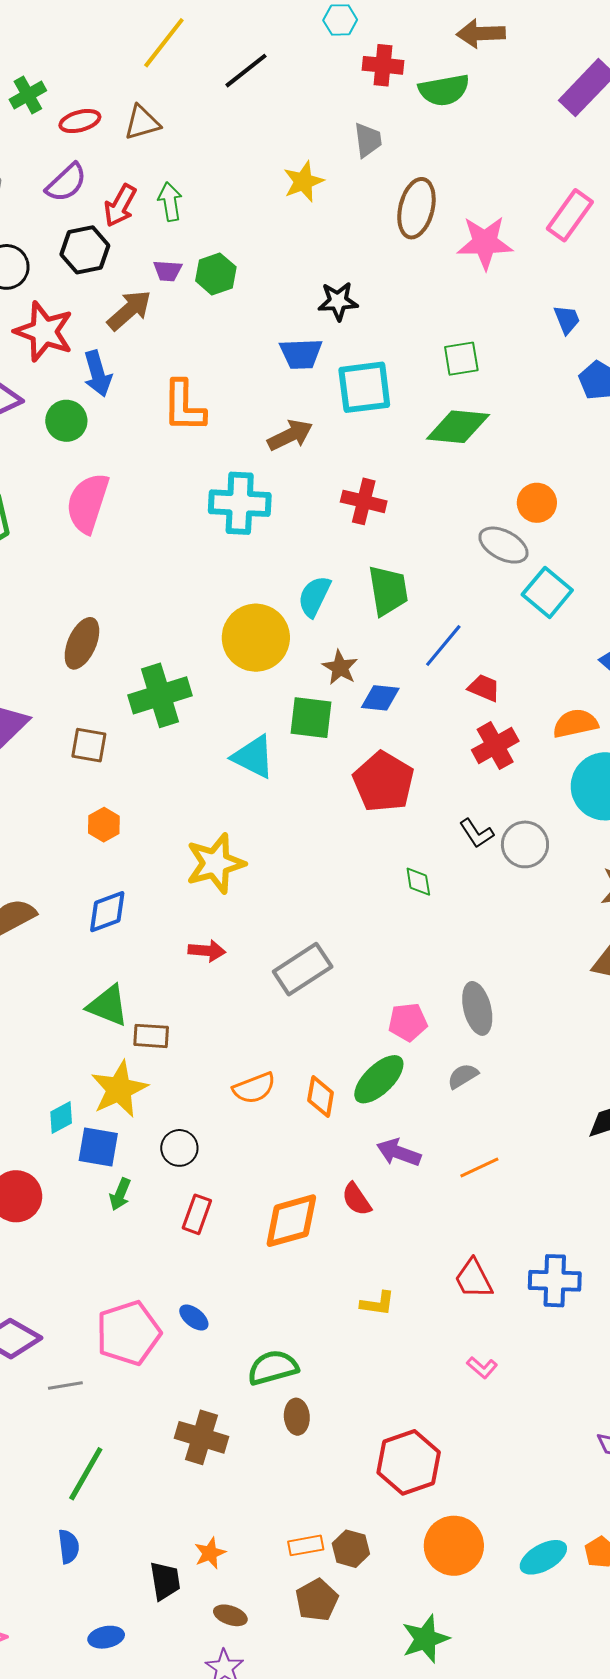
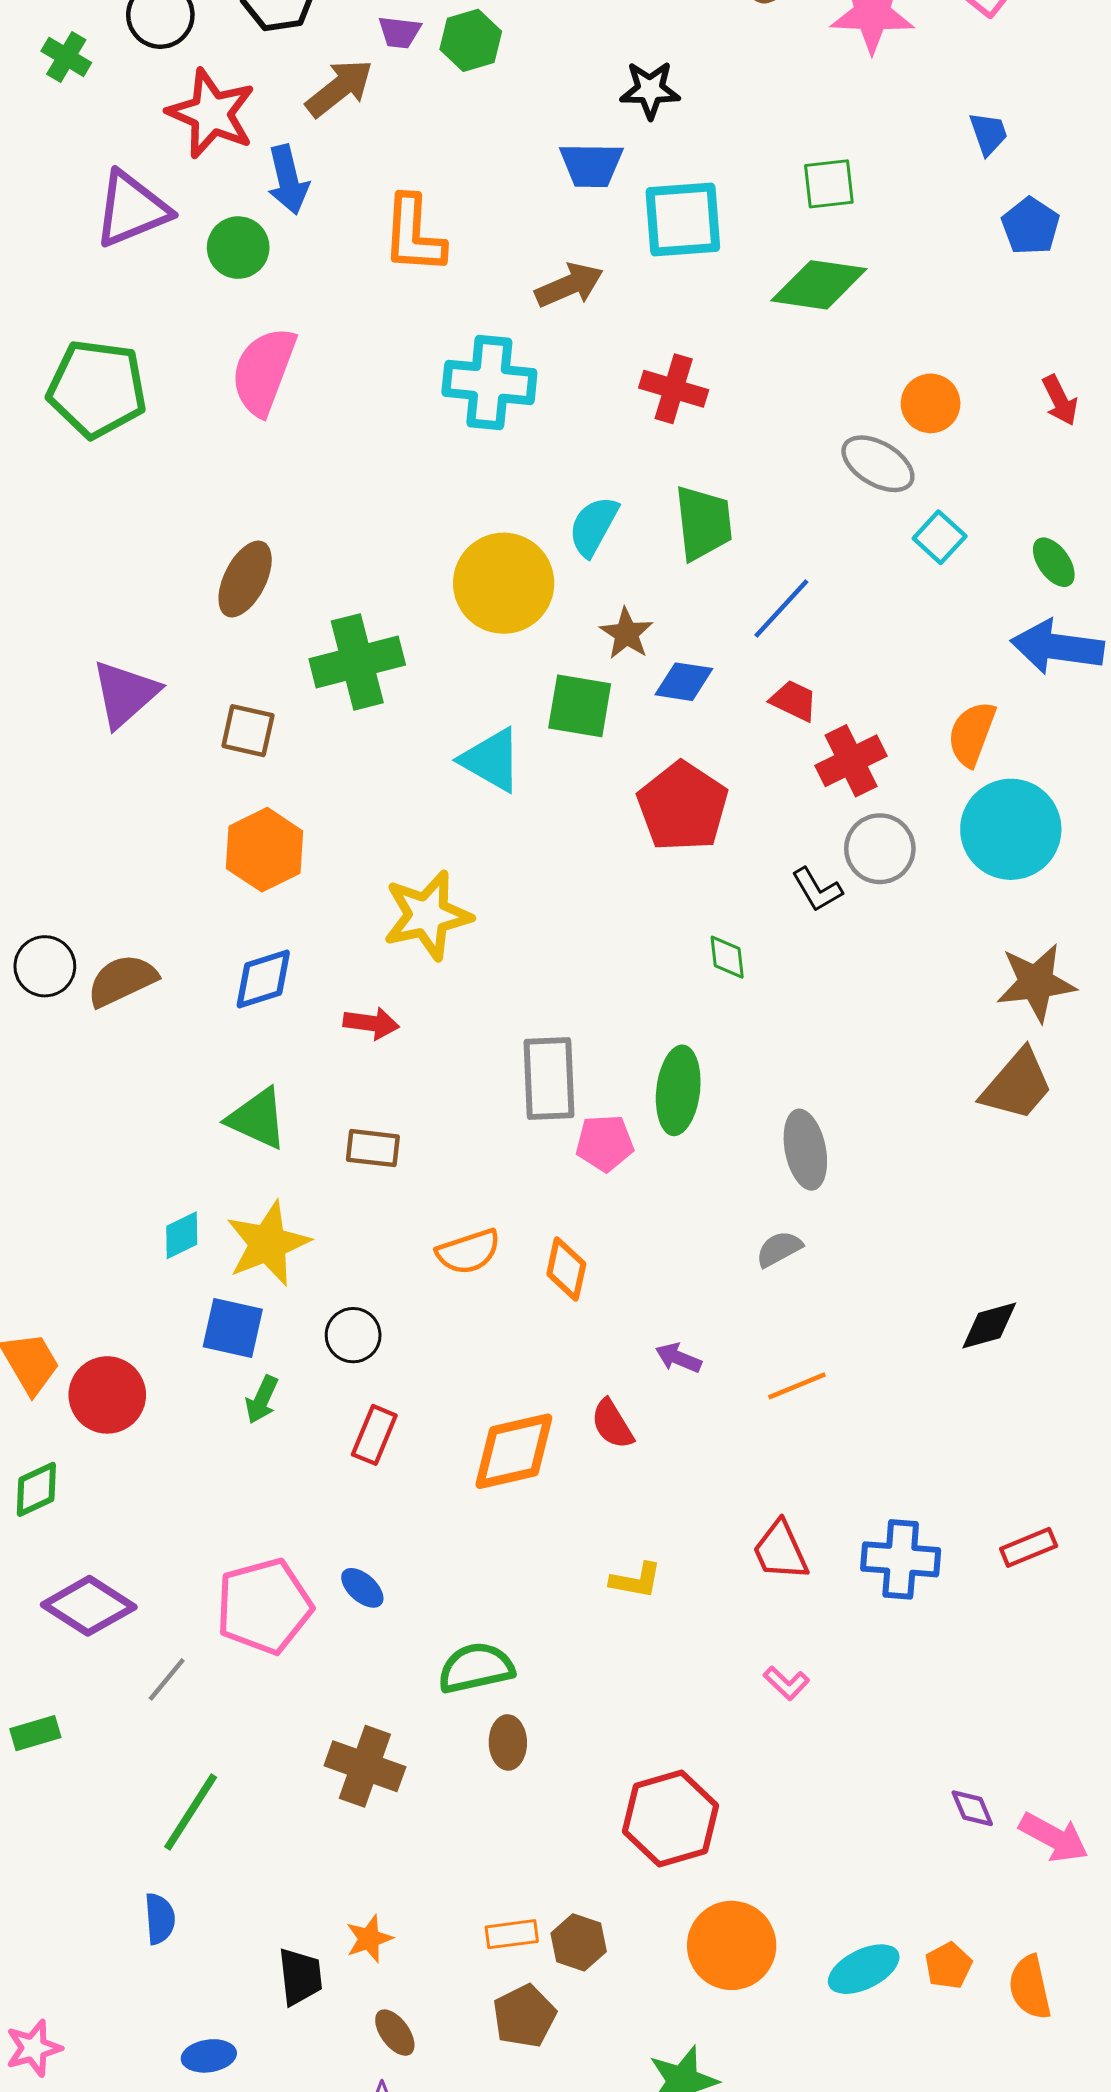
cyan square: (547, 592) -> (940, 537), size x0.7
red trapezoid: (484, 688) -> (794, 701), moved
orange semicircle: (575, 723) -> (972, 734), turned -60
orange hexagon: (104, 825) -> (265, 850), size x1.6
gray circle: (525, 844) -> (880, 849), moved
red arrow: (207, 951) -> (371, 1023), moved
gray rectangle: (303, 969) -> (549, 1079), turned -62
pink pentagon: (408, 1022) -> (605, 1143), moved
brown rectangle: (151, 1036) -> (373, 1148), moved
green ellipse: (379, 1079) -> (678, 1090), moved, turned -42
cyan diamond: (61, 1117) -> (182, 1235), moved
purple arrow: (399, 1153) -> (678, 1358), size x0.7
gray line: (65, 1386) -> (167, 1679), turned -44
brown ellipse: (230, 1615) -> (395, 2033), turned 32

